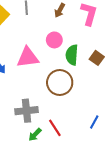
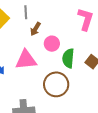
brown arrow: (60, 10) -> (35, 29), moved

